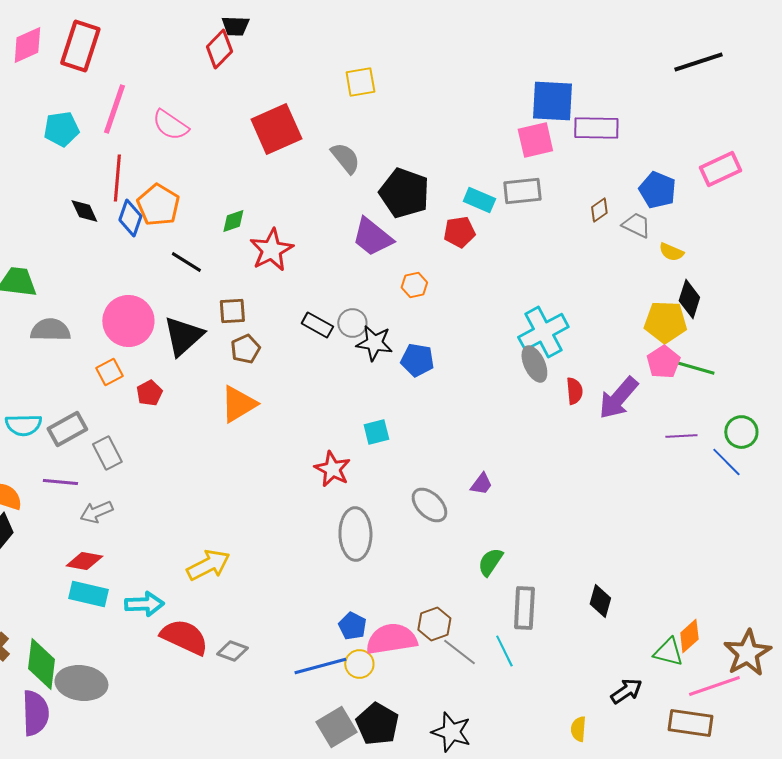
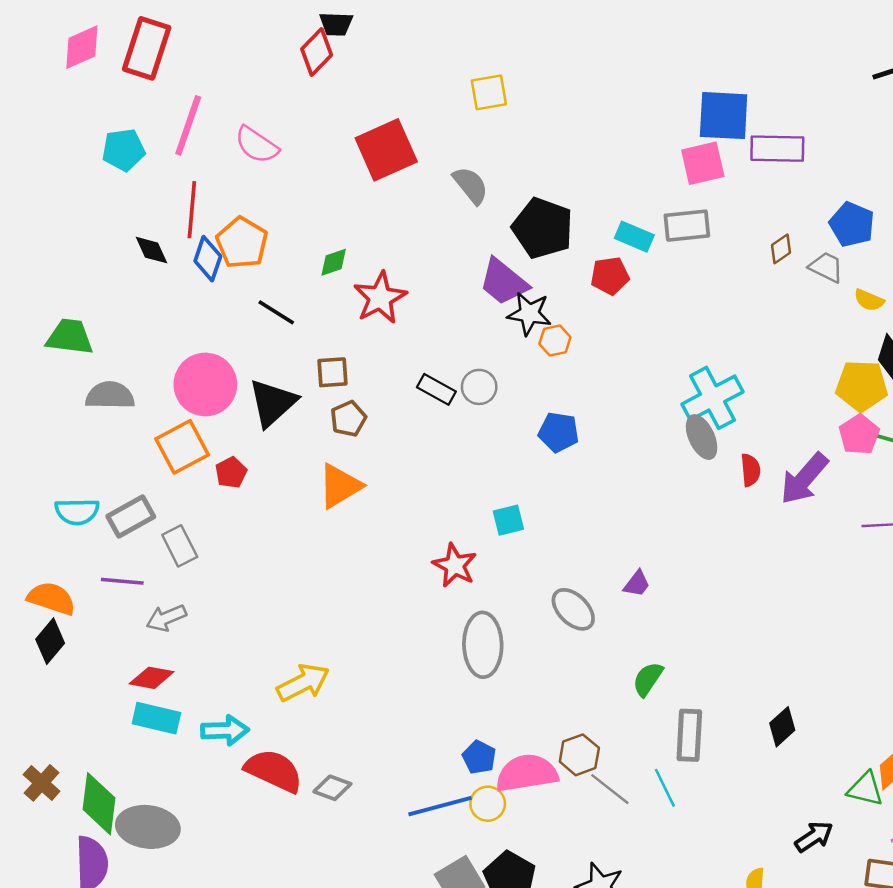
black star: (374, 343) -> (529, 314), moved
orange square: (109, 372) -> (182, 447), size x1.6
black diamond: (600, 601) -> (782, 727), turned 32

